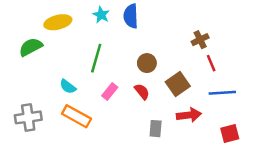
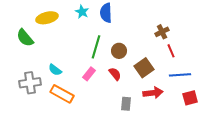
green semicircle: (31, 47) -> (25, 38), turned -102
green line: (96, 58) -> (96, 47), moved
gray cross: (28, 117) -> (30, 83), moved
red square: (230, 134) -> (190, 98), moved

